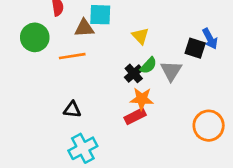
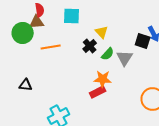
brown triangle: (84, 28) -> (37, 22), moved
black cross: (134, 73) -> (90, 46), moved
black triangle: (72, 110) -> (26, 85), moved

